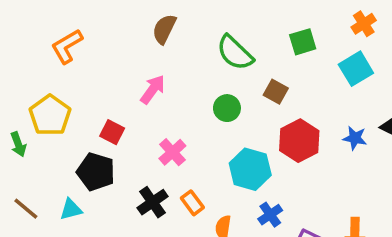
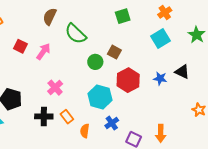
green square: (303, 42) -> (123, 16), moved
green semicircle: (235, 53) -> (76, 34), moved
green circle: (227, 108) -> (95, 62), moved
red square: (112, 132) -> (20, 46), moved
black cross: (153, 202) -> (44, 116), turned 36

